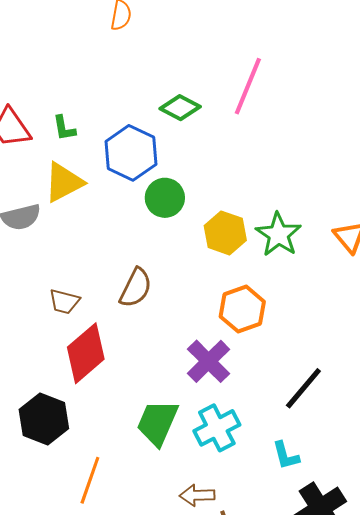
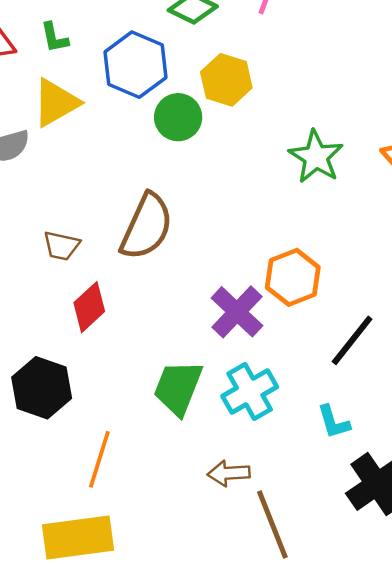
yellow hexagon: (225, 233) -> (226, 80), moved
brown semicircle: (136, 288) -> (147, 227), size x1.4
orange hexagon: (242, 309) -> (293, 277), moved
red diamond: (86, 353) -> (89, 307), size x0.7

